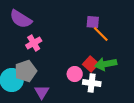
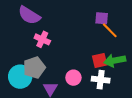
pink cross: (34, 43) -> (42, 39), turned -35
red square: (91, 64) -> (100, 61), turned 35
pink circle: (75, 74) -> (73, 78), moved

